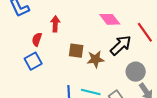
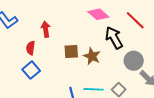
black arrow: (121, 45) -> (114, 38), turned -65
brown star: (95, 59) -> (92, 56), turned -30

